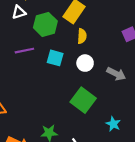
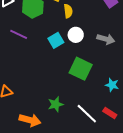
purple line: (24, 51) -> (19, 34), turned 48
cyan square: (55, 58) -> (56, 40), moved, turned -35

